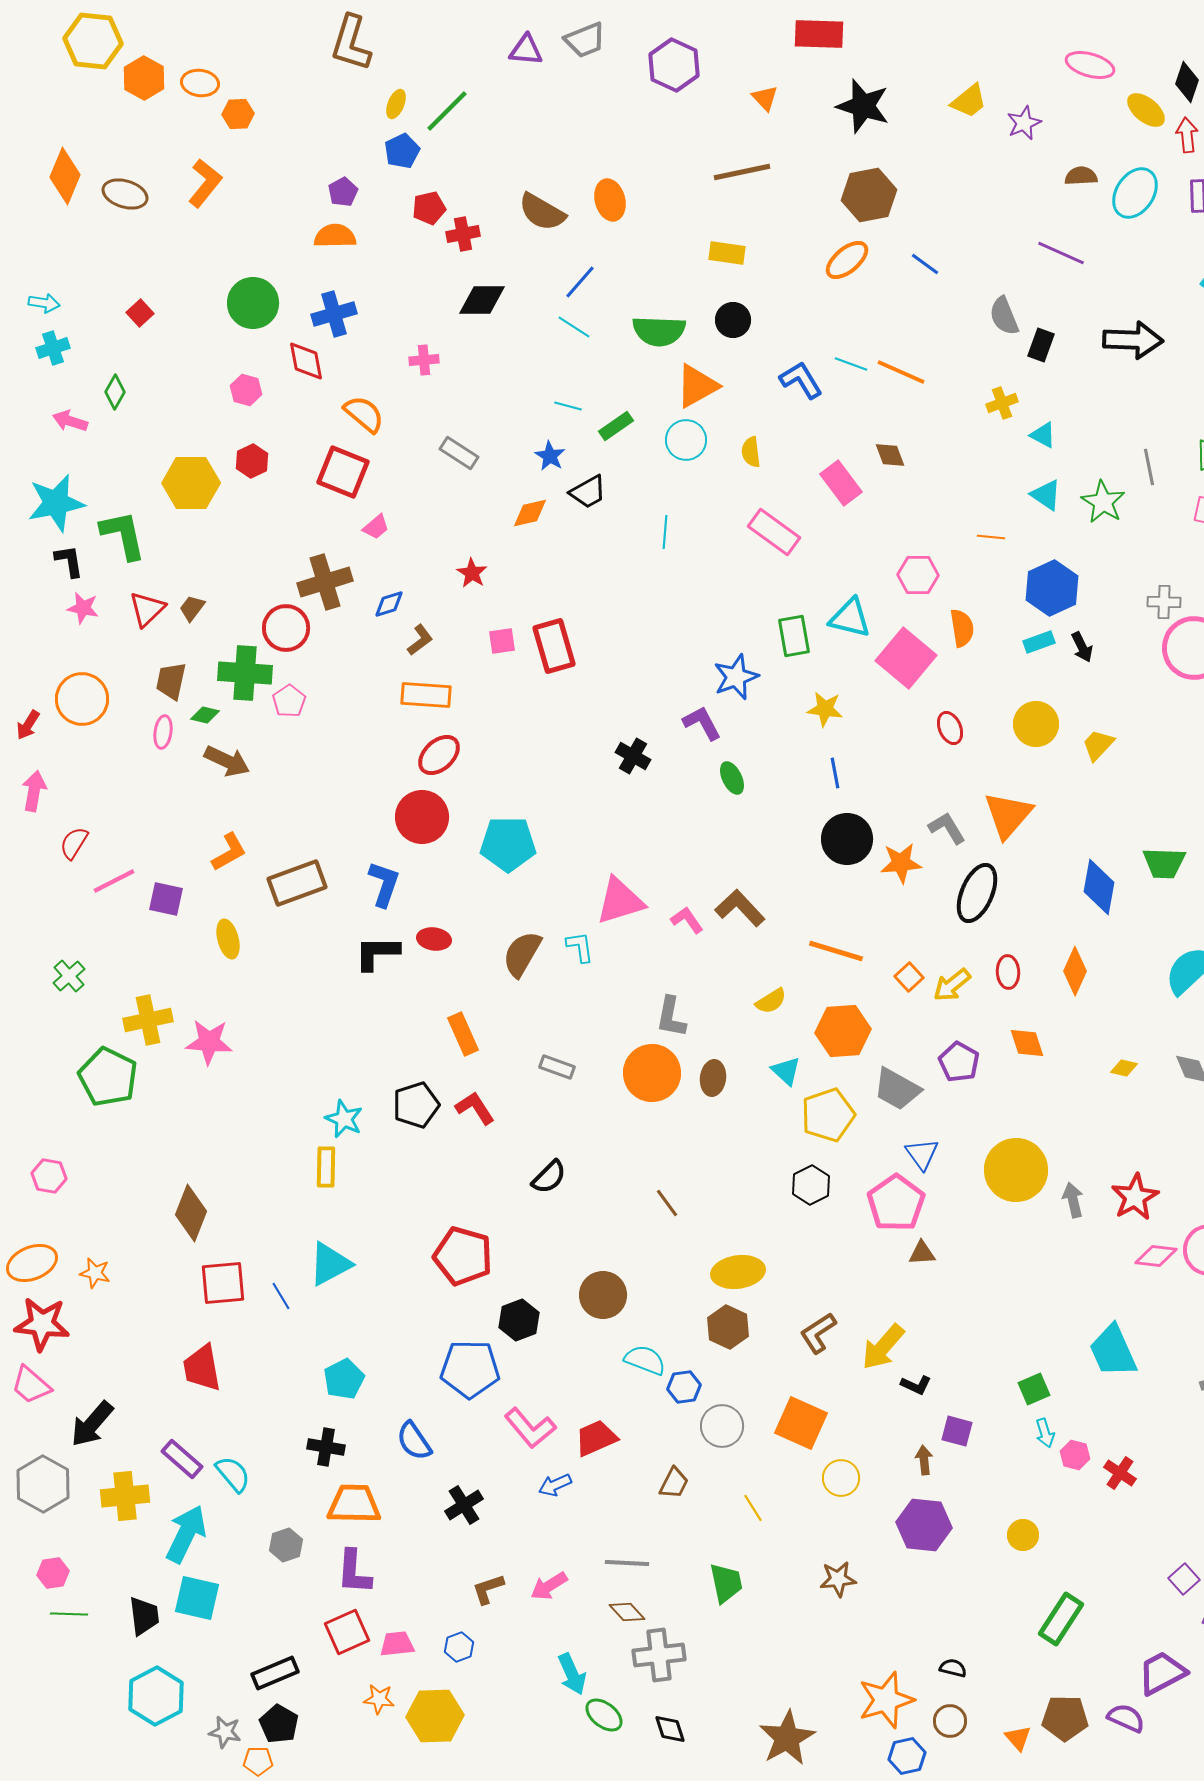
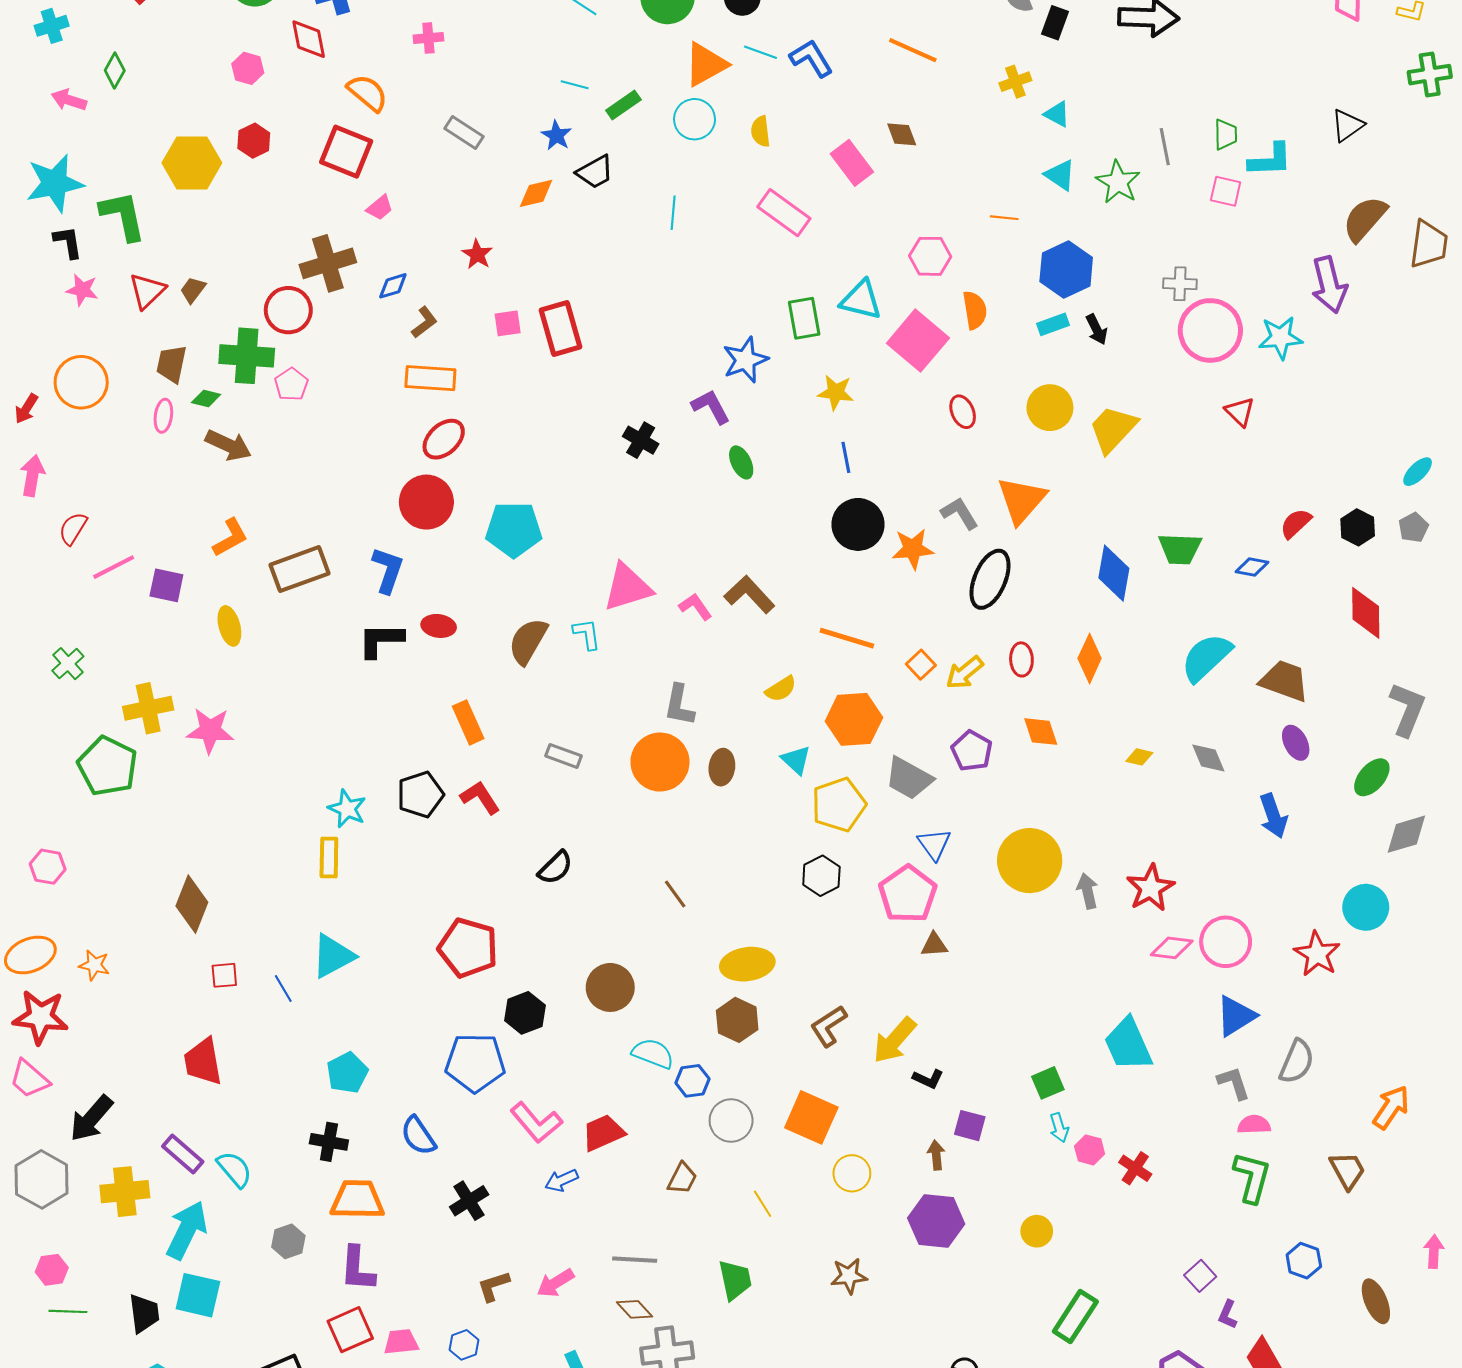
cyan line: (851, 364) -> (761, 52), moved
yellow trapezoid: (1098, 745) -> (1113, 429), size x1.5
red square: (223, 1283) -> (224, 975), size x0.6

